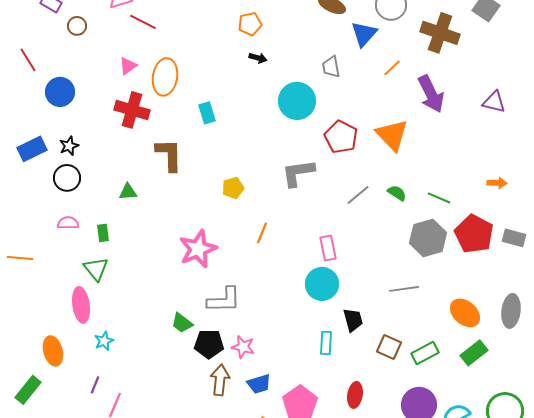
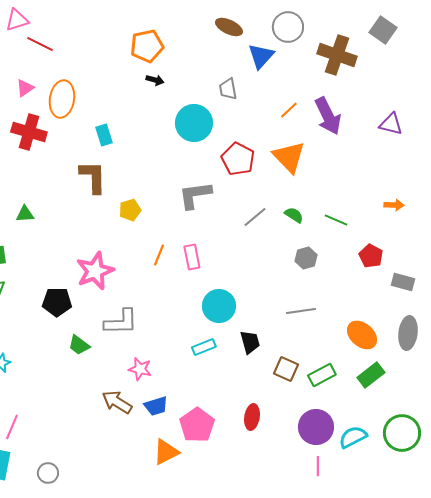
orange pentagon: (250, 24) -> (147, 46), size x1.4
orange line: (392, 68) -> (289, 110), moved
brown L-shape: (169, 155) -> (93, 177), moved
red pentagon: (474, 234) -> (371, 256), size x0.6
gray hexagon: (428, 238) -> (306, 258), moved, size x0.6
gray rectangle: (514, 238) -> (403, 282), moved
pink rectangle: (328, 248) -> (192, 257), moved
cyan rectangle: (326, 343) -> (204, 347), moved, turned 65
black pentagon: (209, 344) -> (57, 302), moved
brown arrow: (220, 380) -> (117, 402), turned -64

